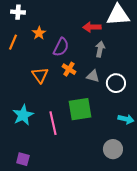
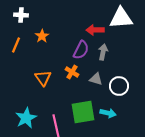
purple semicircle: (61, 47) -> (81, 50), moved
cyan arrow: (126, 119) -> (108, 113), moved

